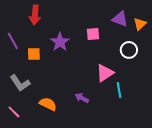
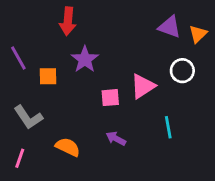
red arrow: (35, 15) -> (68, 21), moved
pink square: (93, 34) -> (110, 98), moved
pink triangle: (105, 73) -> (143, 86), moved
pink line: (14, 112) -> (20, 158), turned 64

